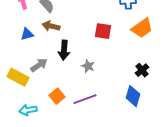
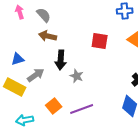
blue triangle: (27, 34) -> (18, 59), moved
gray star: (88, 66) -> (77, 76), moved

